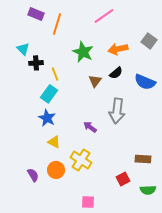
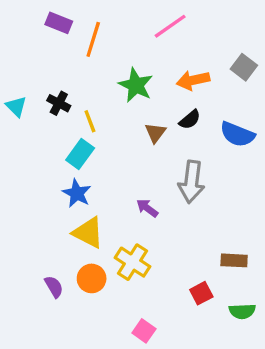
cyan triangle: (23, 49) -> (16, 106), moved
black cross: (36, 63) -> (59, 103), turned 32
yellow triangle: (54, 142) -> (88, 233), size x1.5
pink square: (88, 202) -> (144, 331), turned 32

